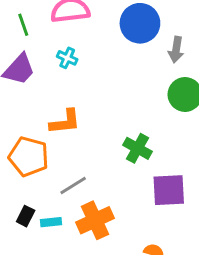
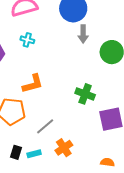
gray arrow: (176, 50) -> (83, 34), moved
orange cross: (95, 220) -> (64, 148), size x0.7

